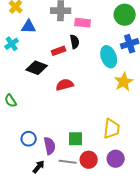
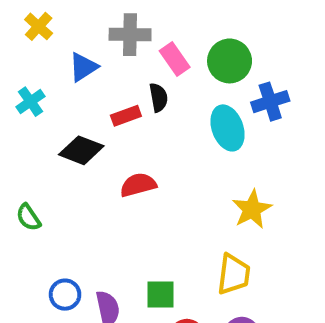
green circle: (125, 15) -> (230, 61), moved
pink rectangle: (83, 23) -> (175, 59), turned 49
blue triangle: (29, 27) -> (83, 67), moved, turned -35
yellow star: (124, 82) -> (252, 209), moved

